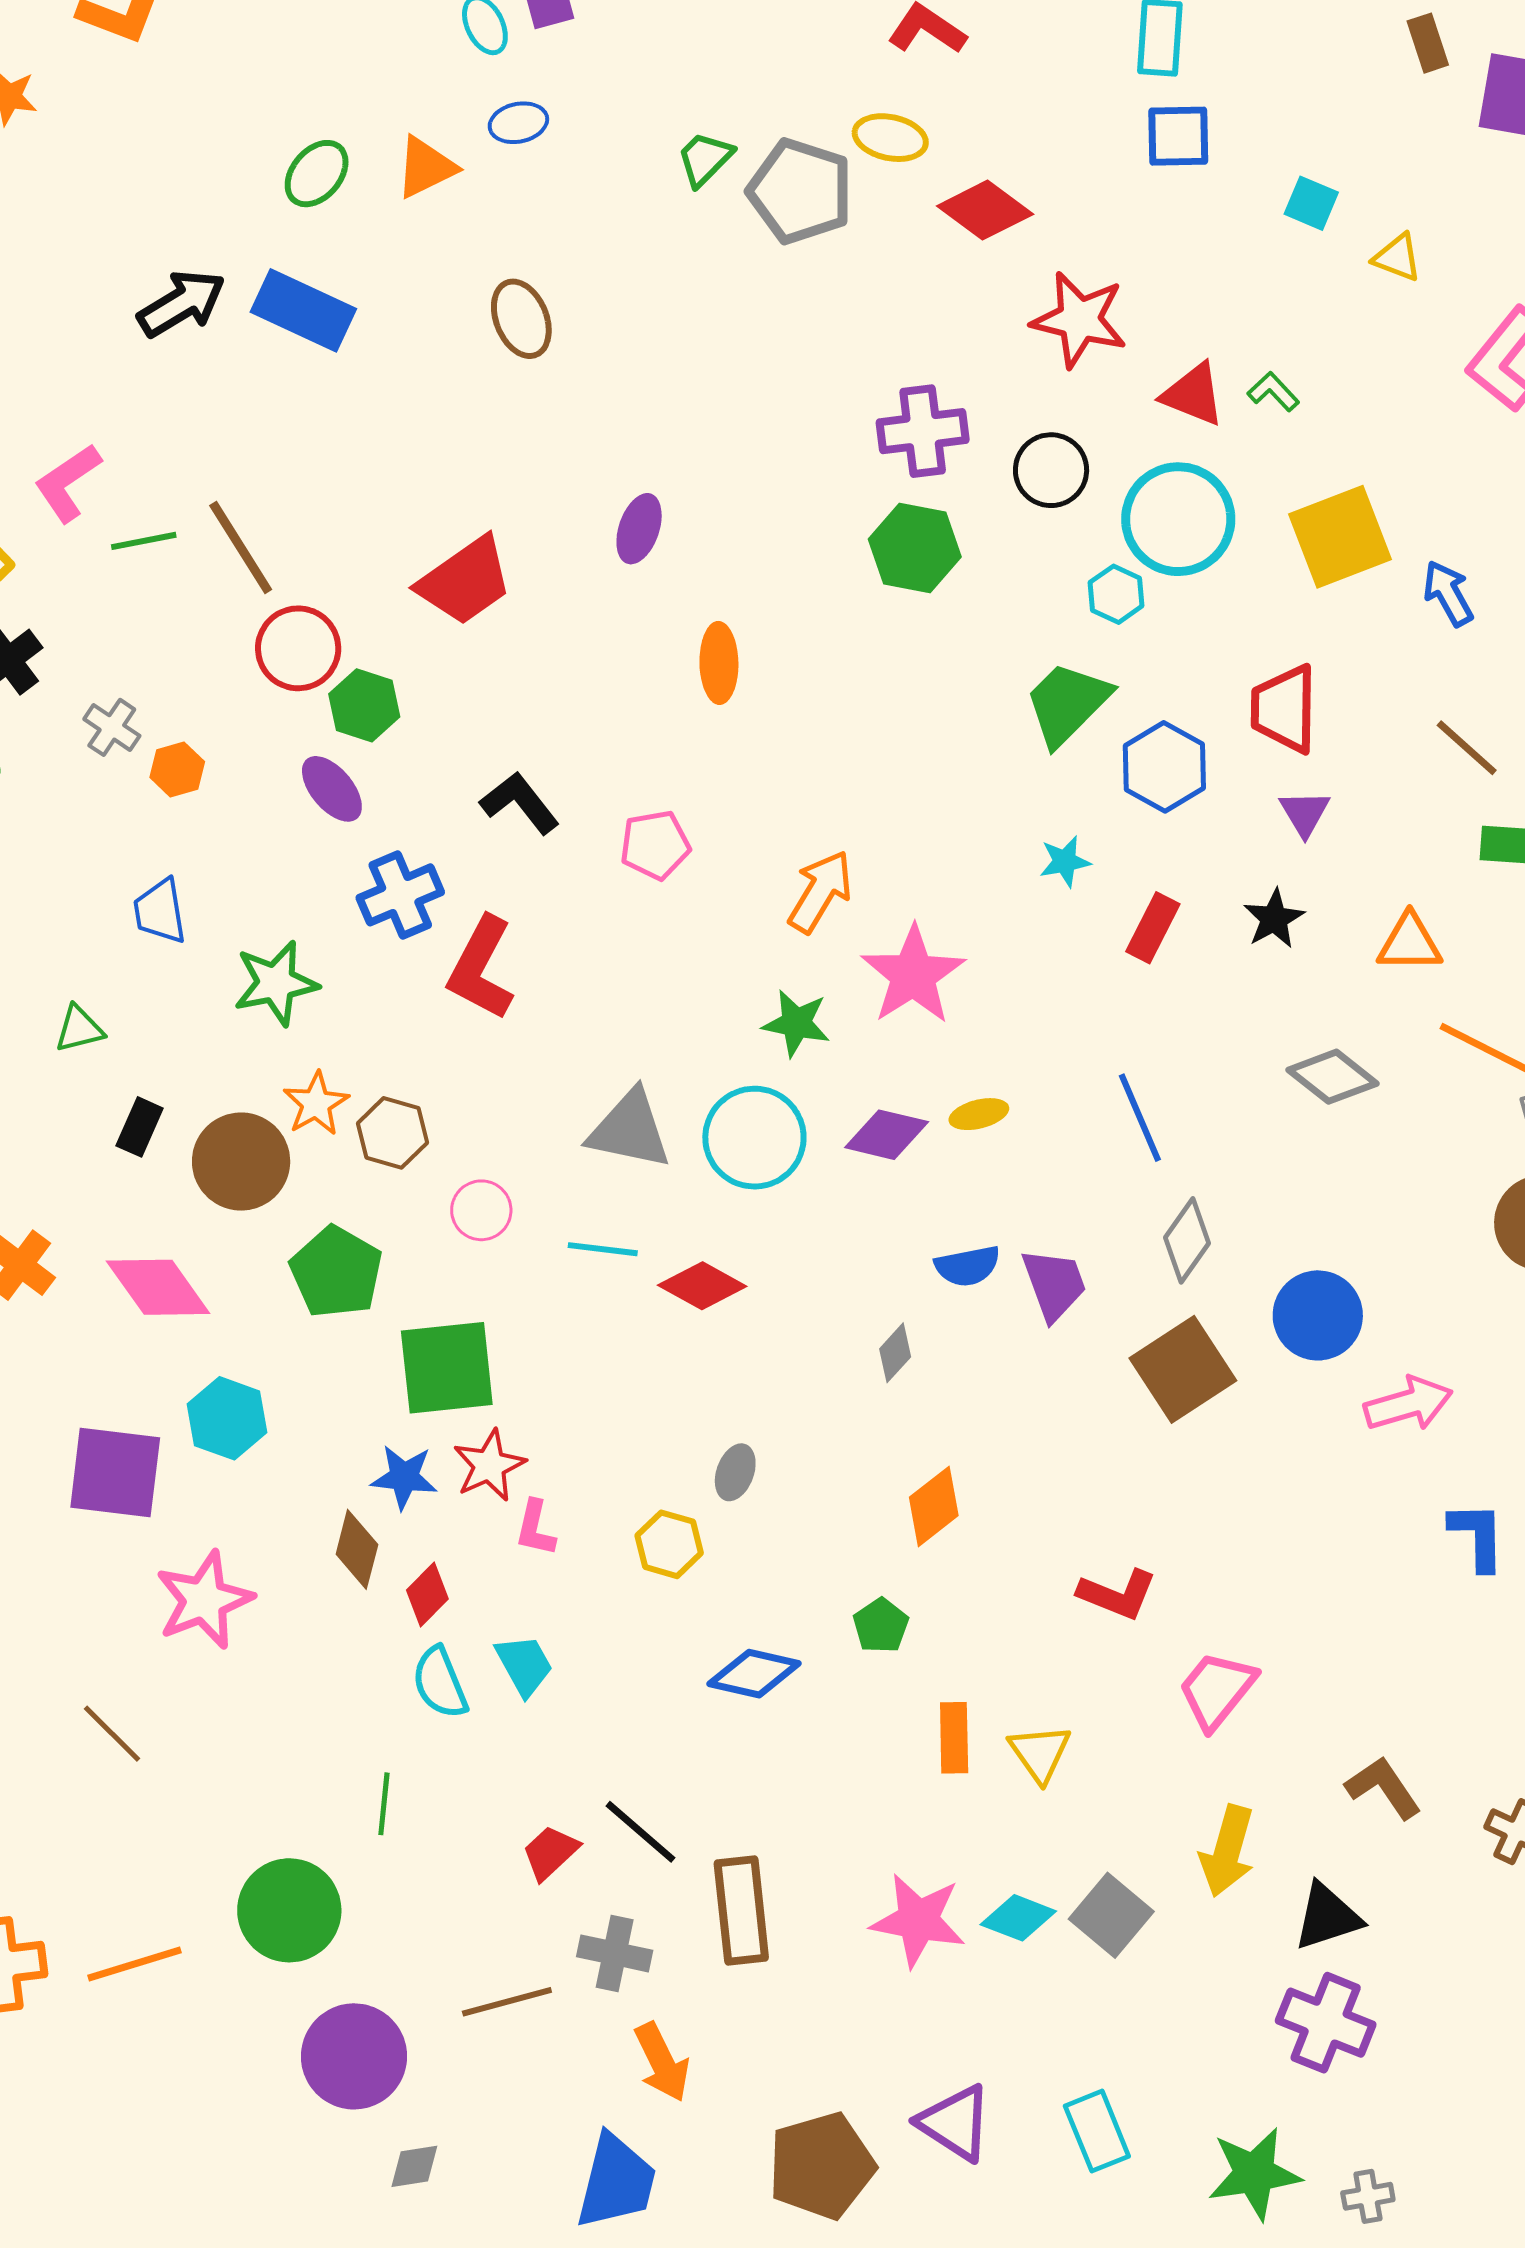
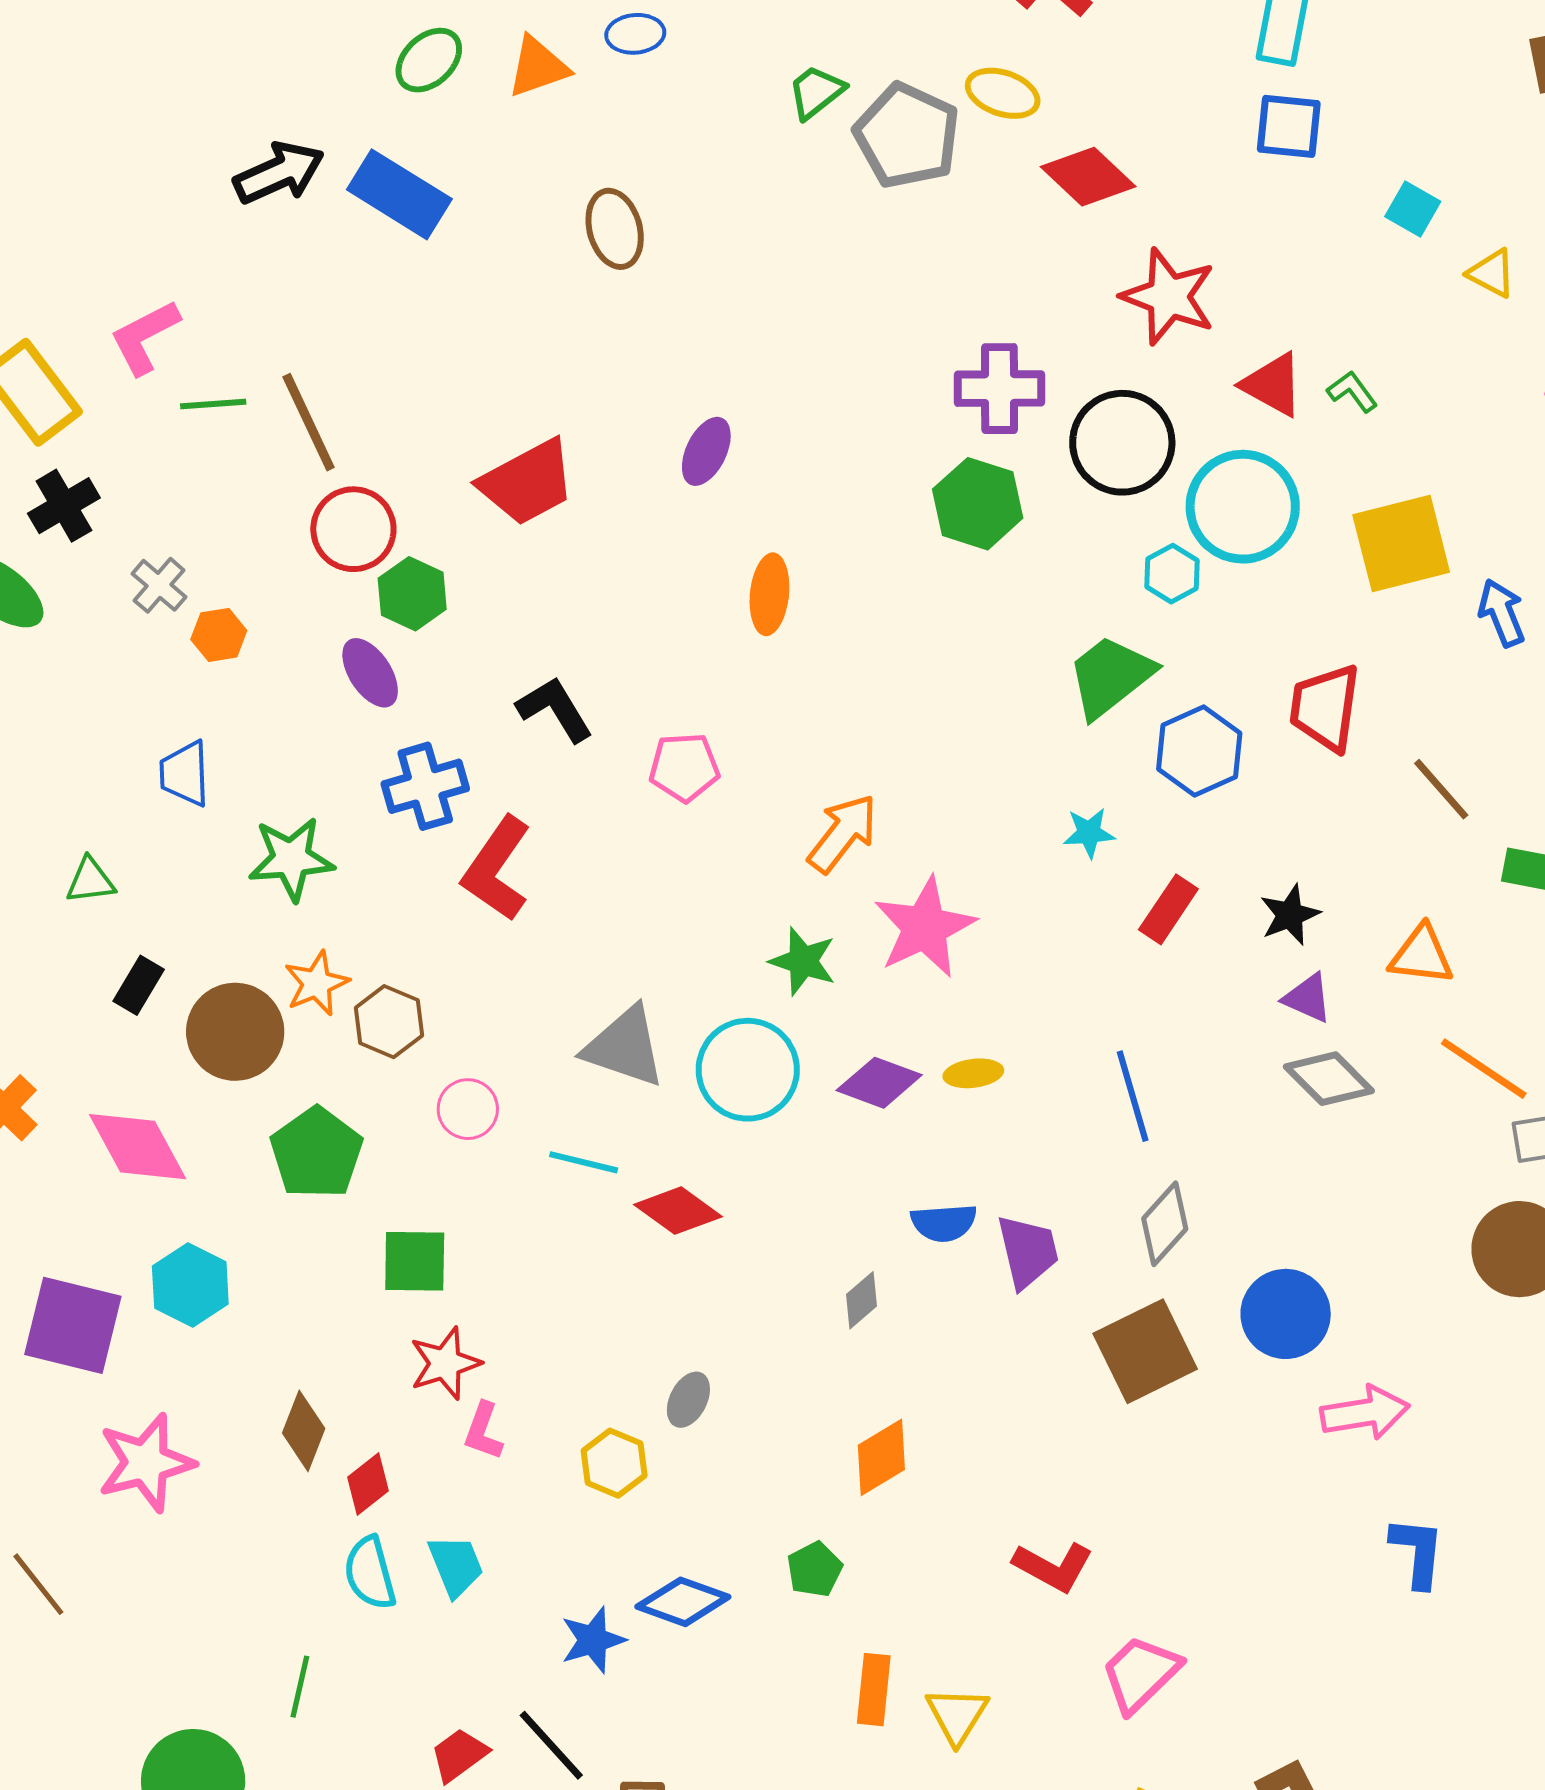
black circle: (1051, 470) -> (1122, 443), size x1.4
brown line: (1467, 748) -> (1441, 789), moved
purple triangle: (1305, 813) -> (1308, 998), moved, turned -42
green square: (447, 1368) -> (415, 1261), size x0.7
blue star: (404, 1477) -> (593, 1640), moved, turned -30

